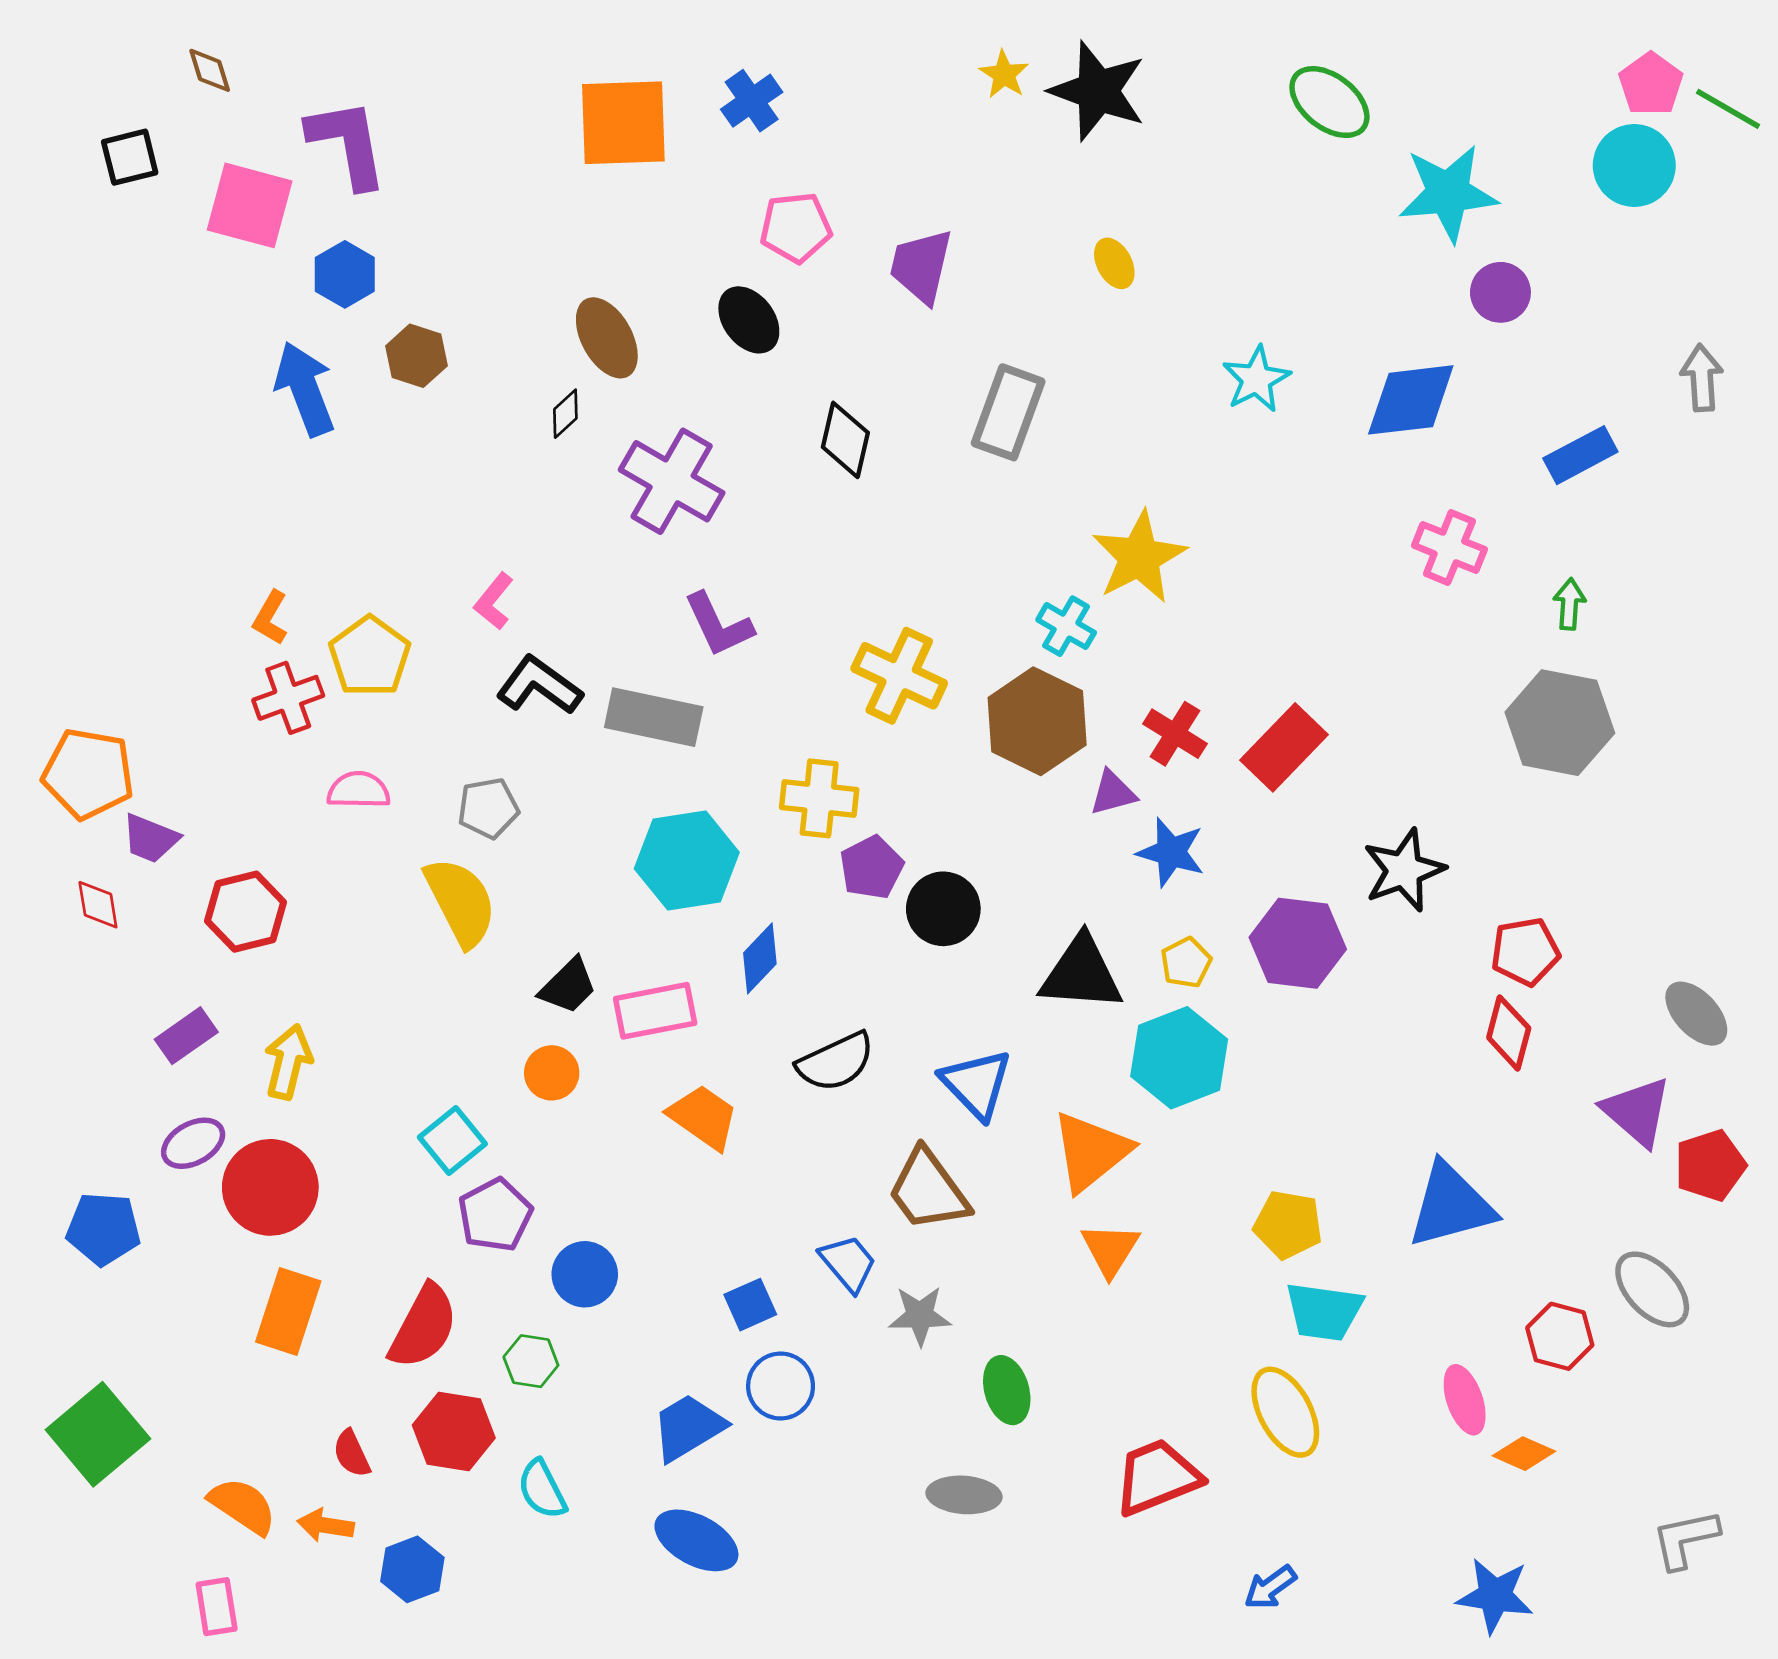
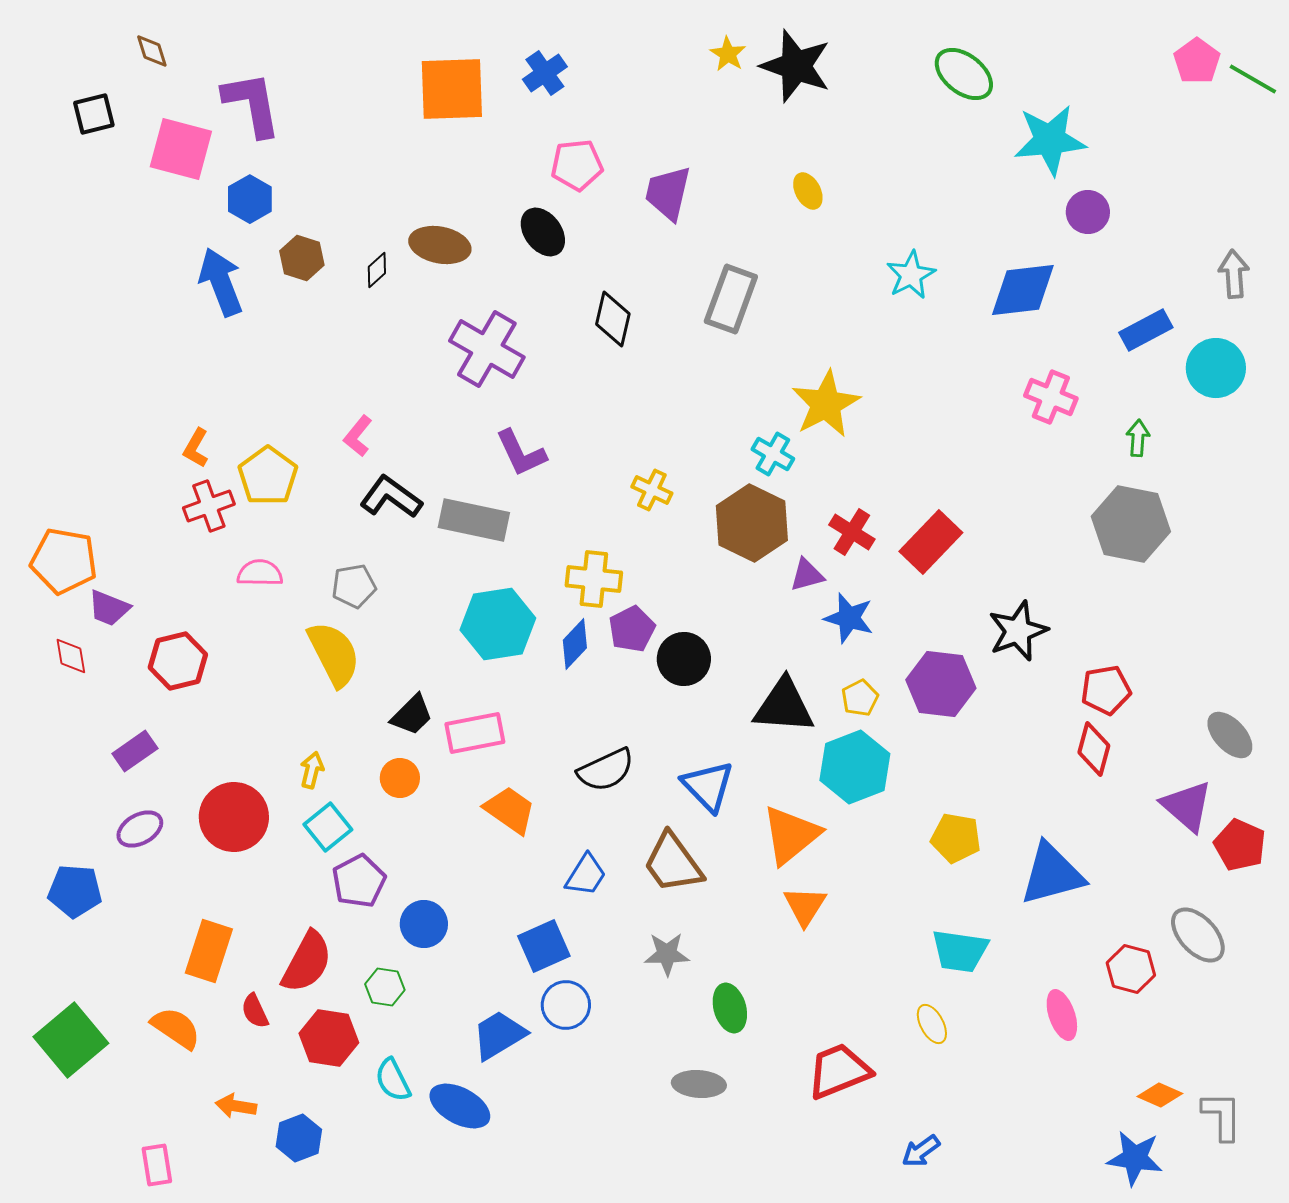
cyan circle: (1634, 165) -> (1216, 368), moved
brown ellipse: (607, 338) -> (440, 245), turned -50
black diamond: (565, 414) -> (377, 270), moved
yellow cross: (899, 676) -> (652, 490), size x0.6
blue diamond: (760, 958) -> (575, 644), moved
yellow arrow: (288, 1062) -> (312, 770), moved, size x0.7
red pentagon: (1710, 1165) -> (1240, 845), turned -30
red circle: (270, 1187) -> (234, 817), moved
yellow pentagon: (1288, 1225) -> (956, 838), moved
blue trapezoid: (848, 1263) -> (586, 875), moved, turned 72
blue square: (750, 1305) -> (544, 946), size x1.4
yellow ellipse: (1285, 1412) -> (932, 1024), size x0.6
red semicircle: (352, 1454) -> (255, 1011), moved
orange diamond: (1524, 1454) -> (1160, 1095), moved
orange semicircle: (243, 1506) -> (176, 1028), moved
gray L-shape: (1685, 1539) -> (1222, 1116), turned 102
blue ellipse: (696, 1540) -> (460, 1106), moved
blue star: (1495, 1596) -> (1135, 1158), moved

